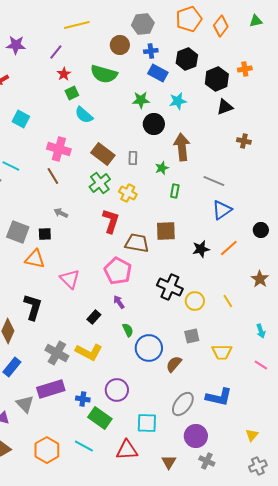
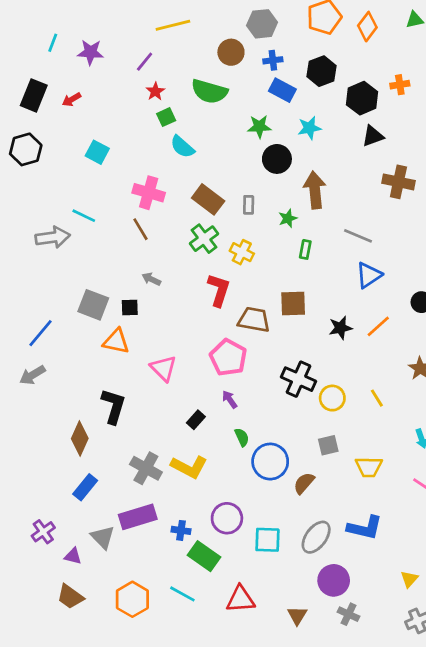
brown cross: (244, 141) -> (398, 182), size x1.6
cyan square: (147, 423) -> (267, 540), moved

